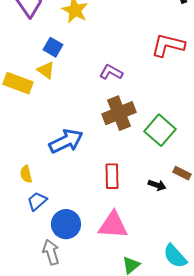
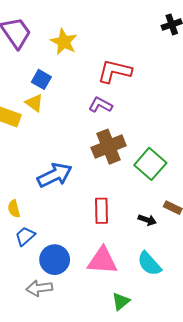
red L-shape: (168, 45) -> (115, 71), moved
gray arrow: (51, 252) -> (39, 288), turned -80
cyan semicircle: (175, 256) -> (149, 264), moved

